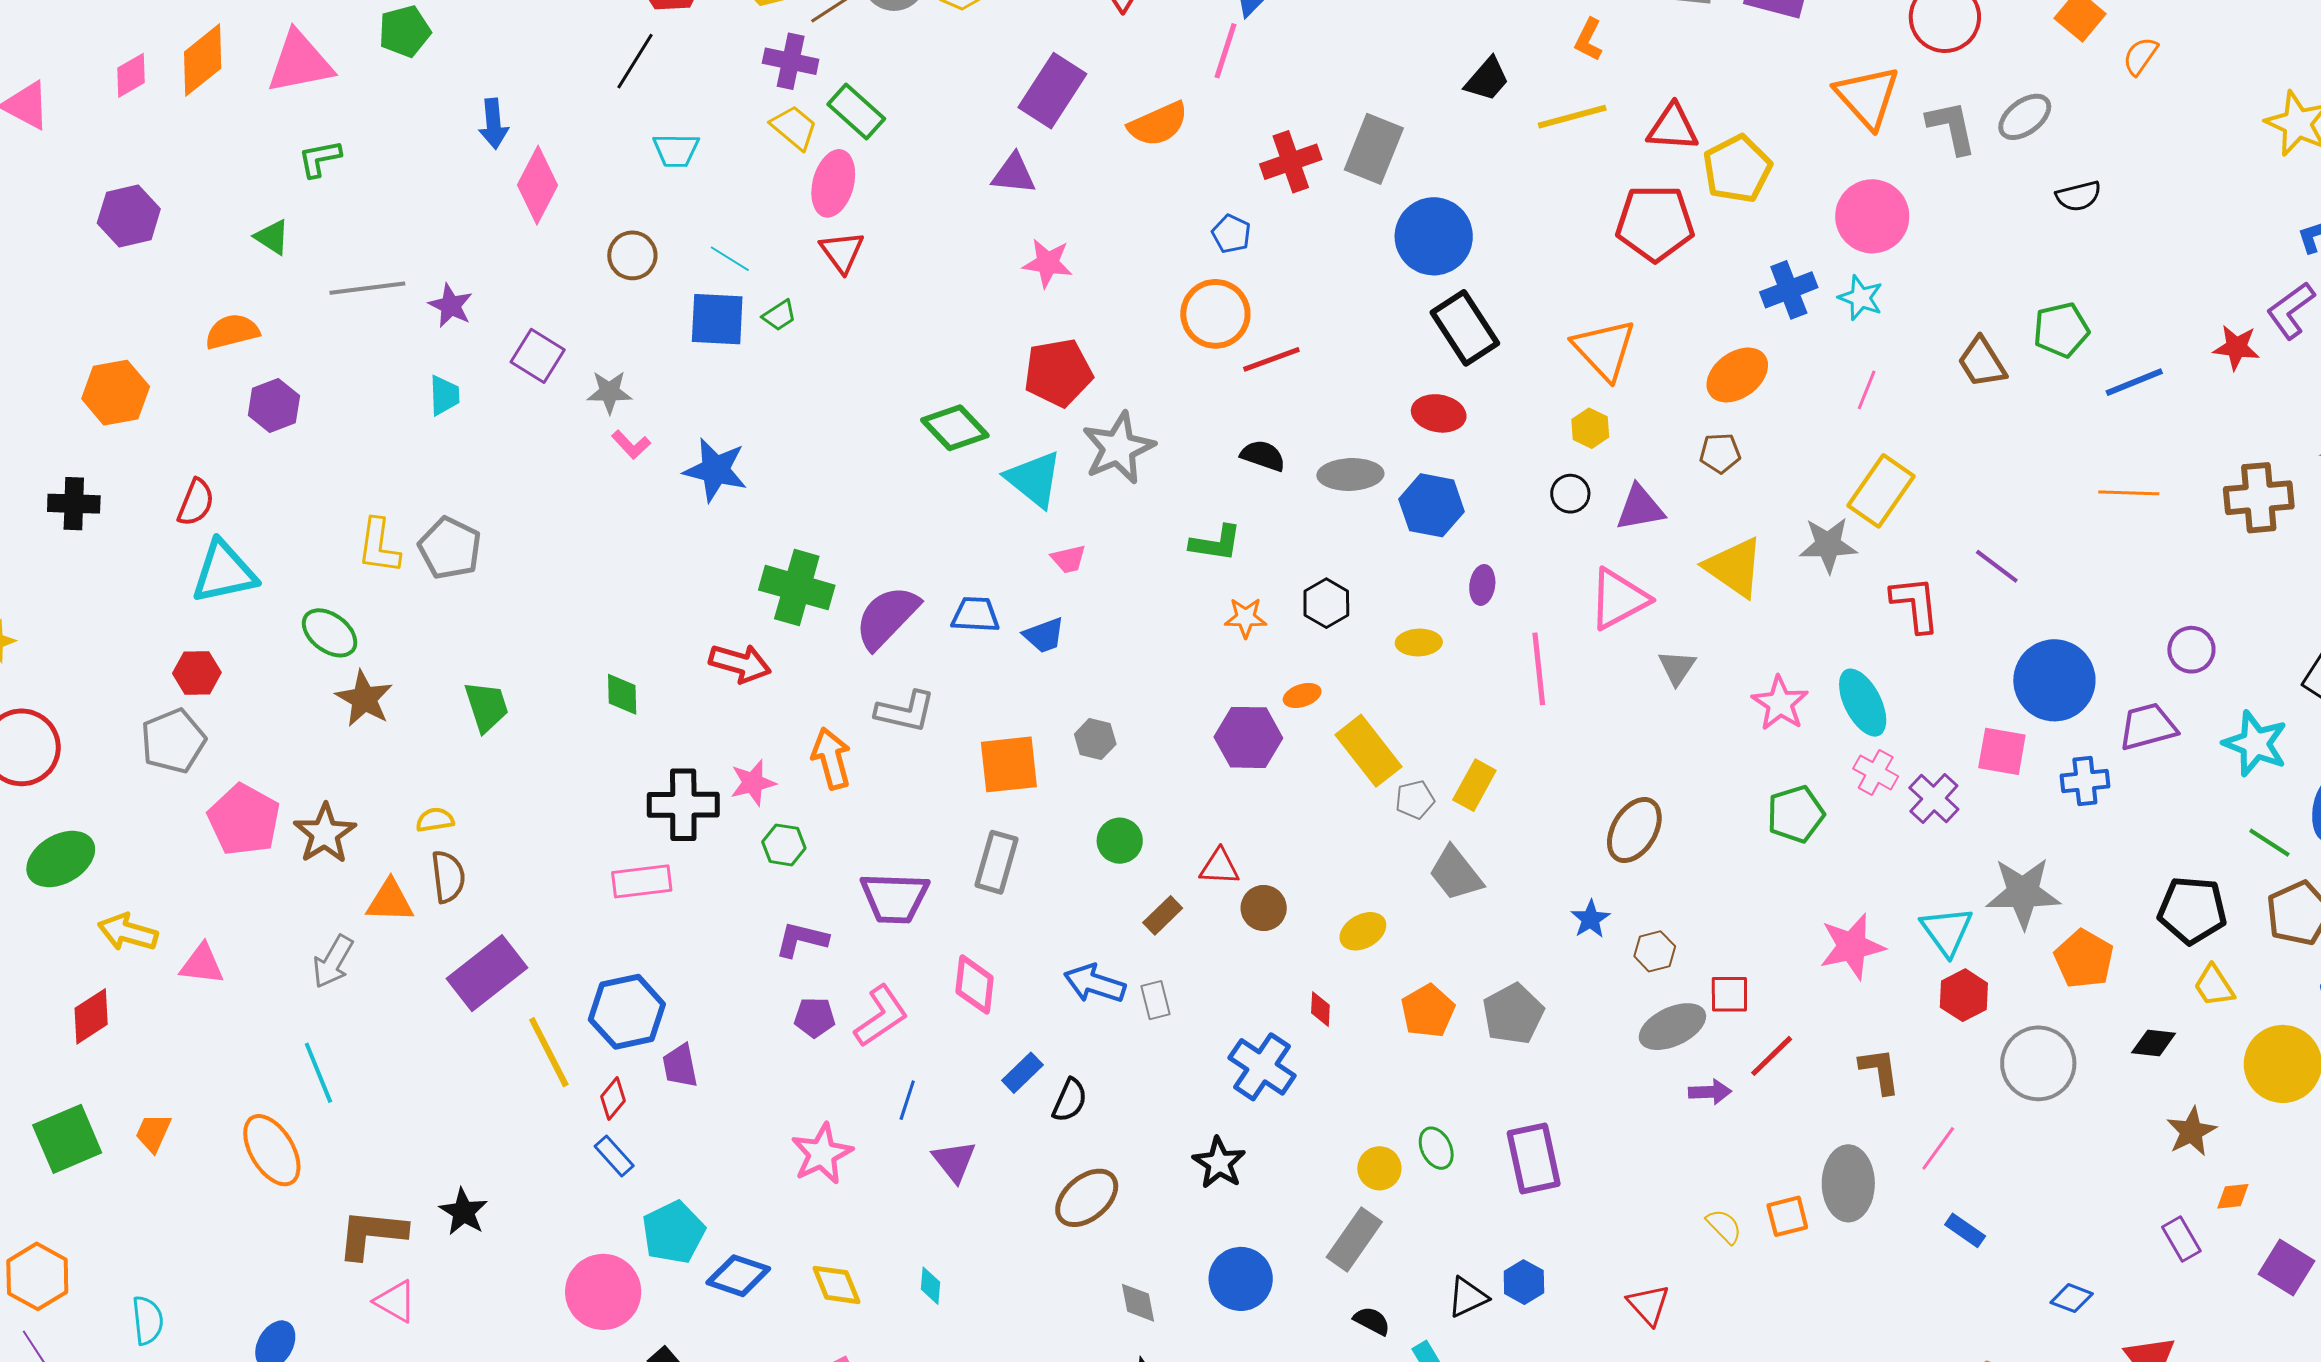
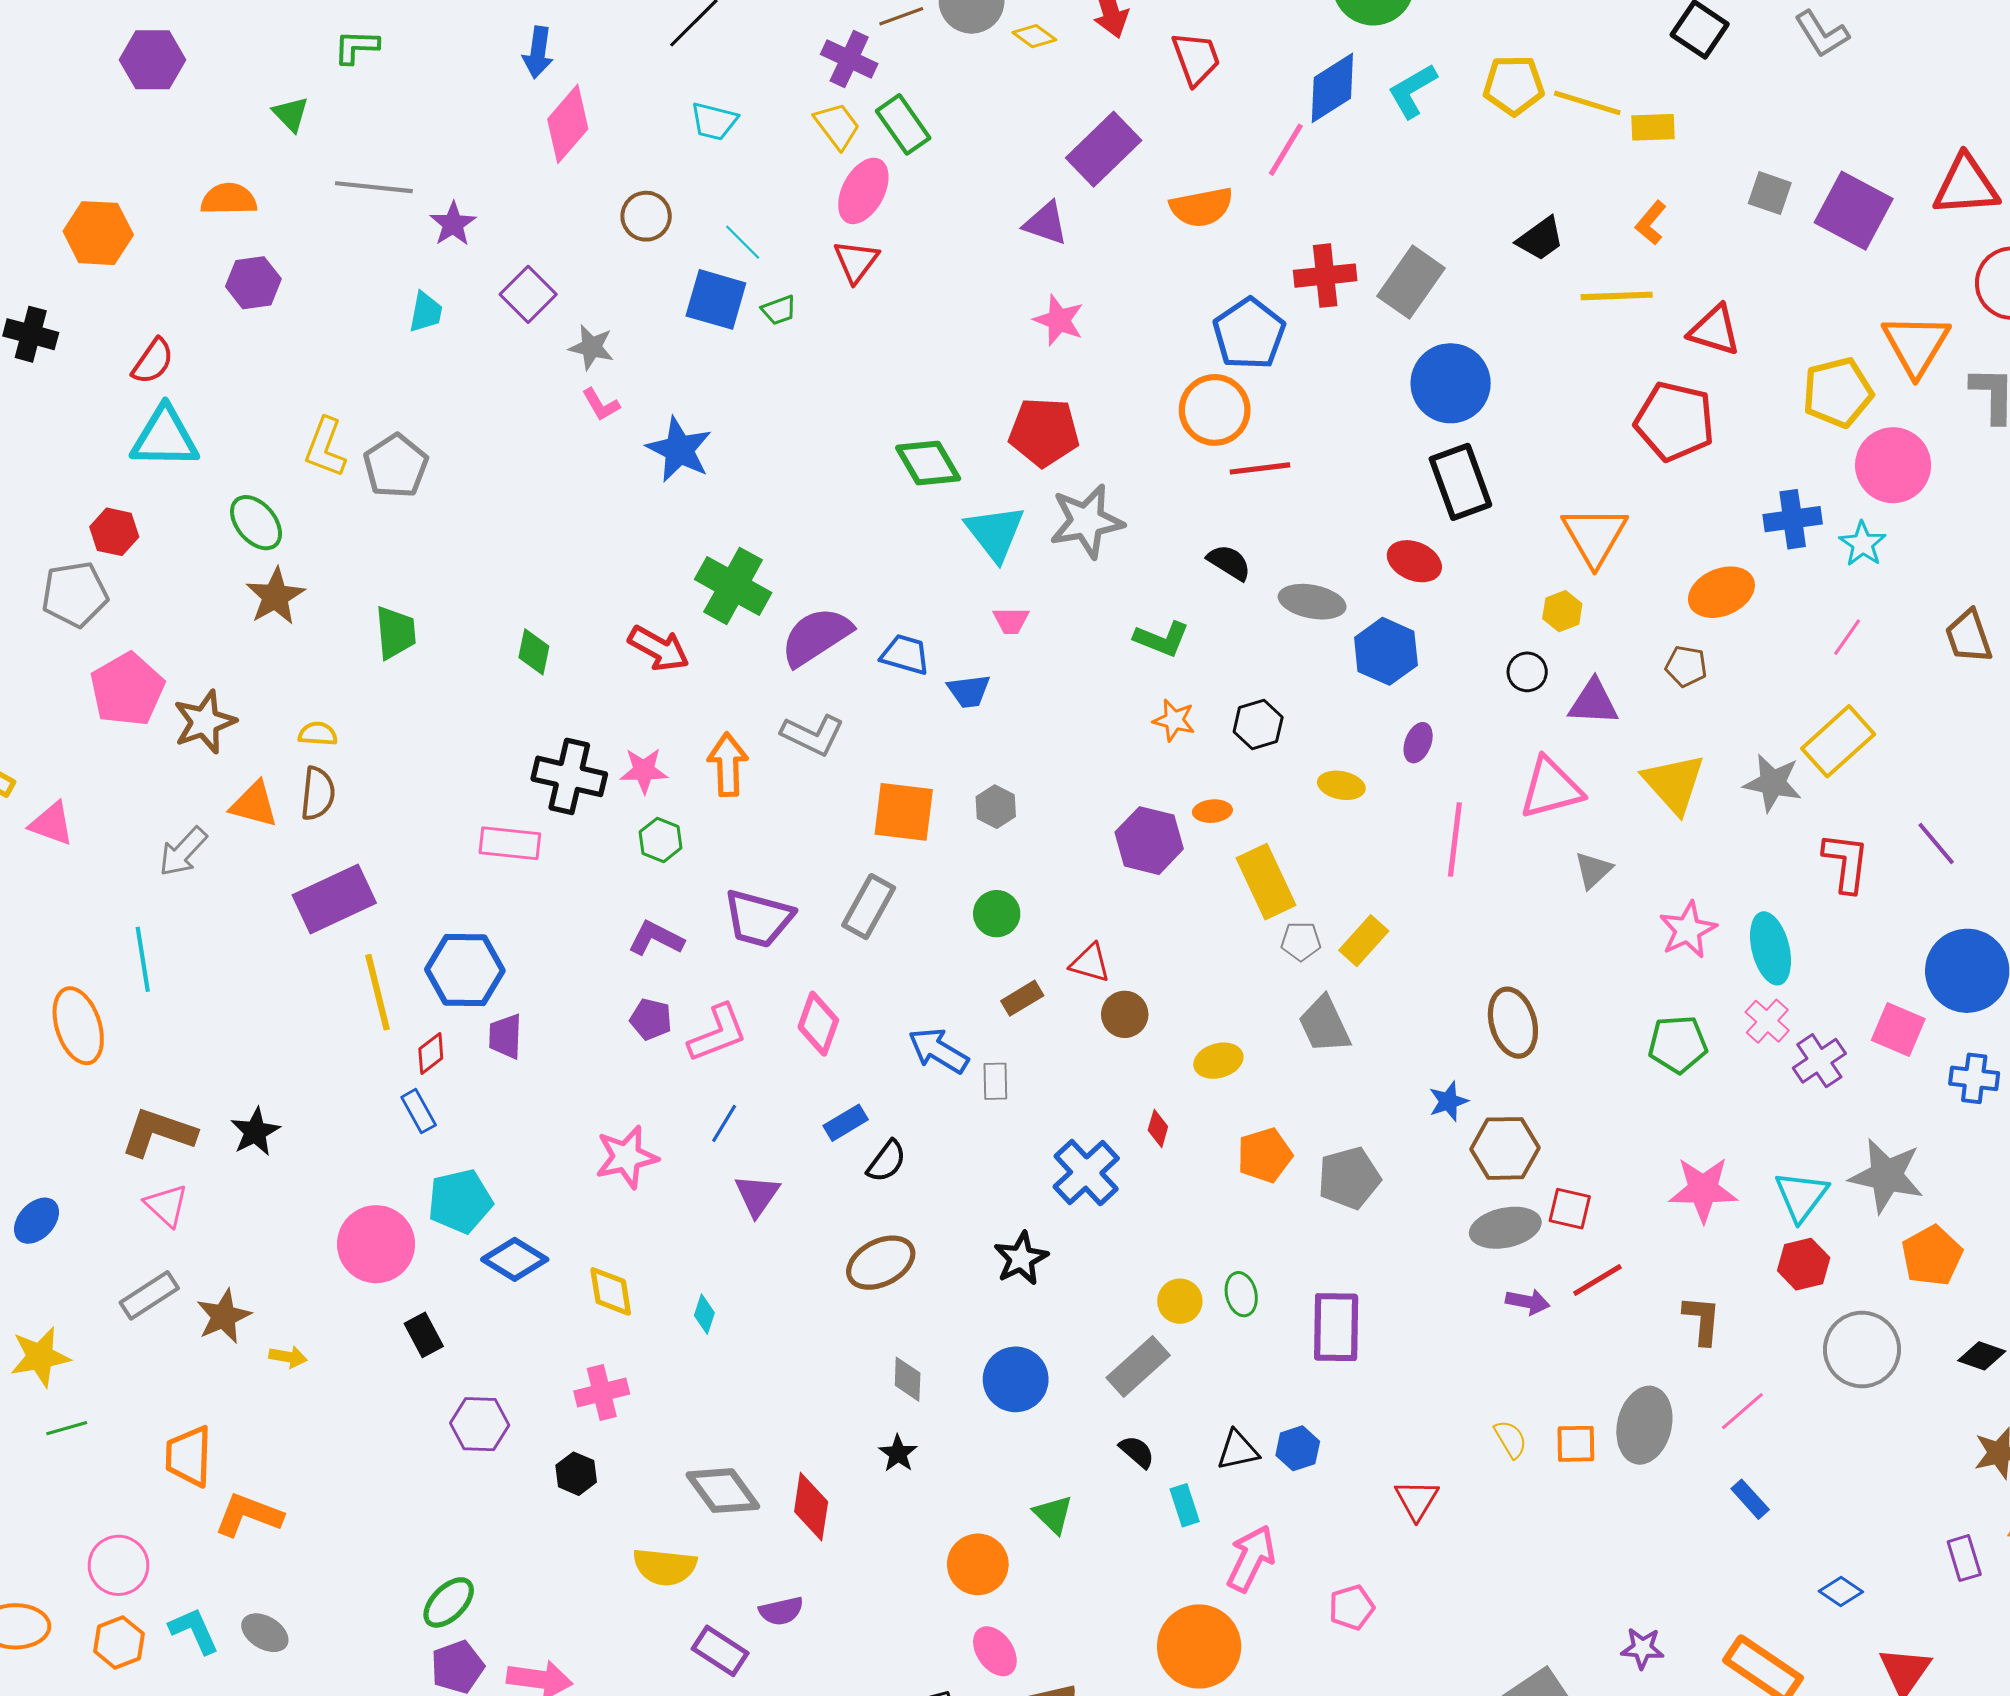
yellow pentagon: (1737, 169) -> (1838, 392), moved
blue pentagon: (1231, 234) -> (1249, 334), size x1.8
brown ellipse: (1634, 830) -> (1513, 1023), turned -60
brown hexagon: (1655, 951) -> (1505, 1148), size x1.6

